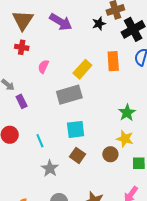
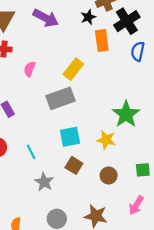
orange rectangle: (113, 61) -> (102, 40), moved
green star: (127, 113) -> (126, 114), size x1.4
yellow star: (125, 139) -> (106, 140), moved
brown circle: (110, 154) -> (109, 175), moved

